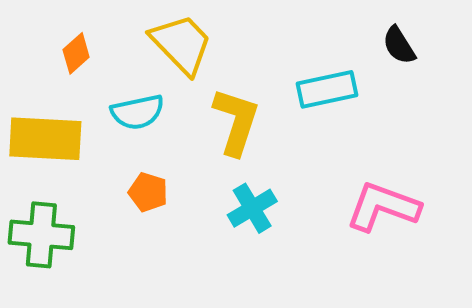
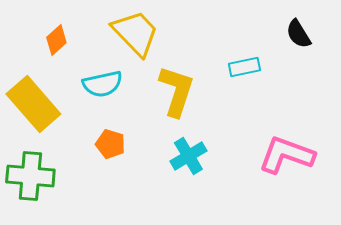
cyan rectangle: (327, 89) -> (244, 67), size x0.7
yellow rectangle: (45, 139) -> (33, 104), turned 46

